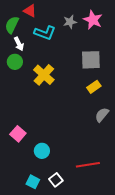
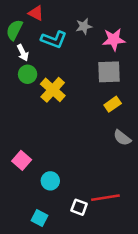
pink star: (93, 20) -> (114, 40), moved, turned -30
green circle: (15, 62) -> (28, 74), moved
gray semicircle: (102, 115) -> (122, 138), turned -91
white square: (56, 180) -> (79, 207), moved, turned -32

